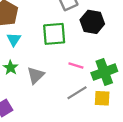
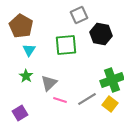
pink line: (76, 65) -> (60, 100), moved
yellow square: (102, 98) -> (110, 104), turned 35

